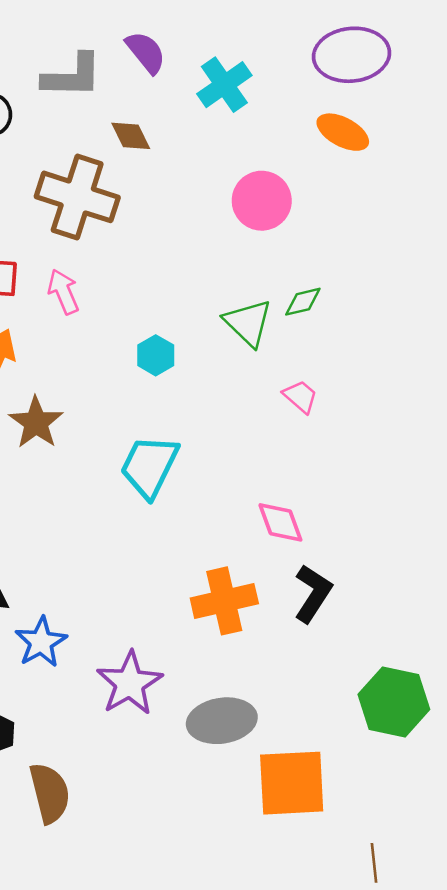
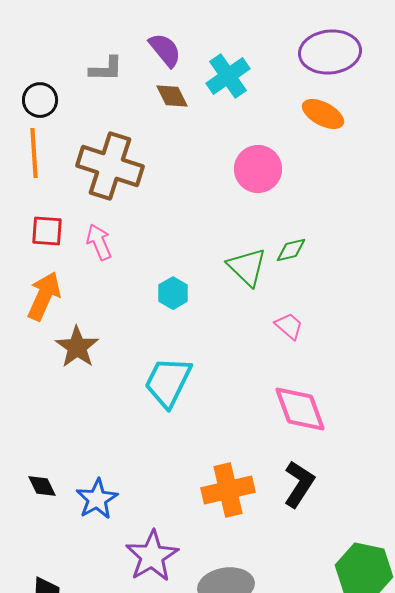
gray L-shape: (72, 76) -> (106, 69), size x0.7
brown diamond: (131, 136) -> (172, 96), moved
pink diamond: (280, 522) -> (300, 409), moved, size x1.4
blue star: (41, 642) -> (97, 499), moved

